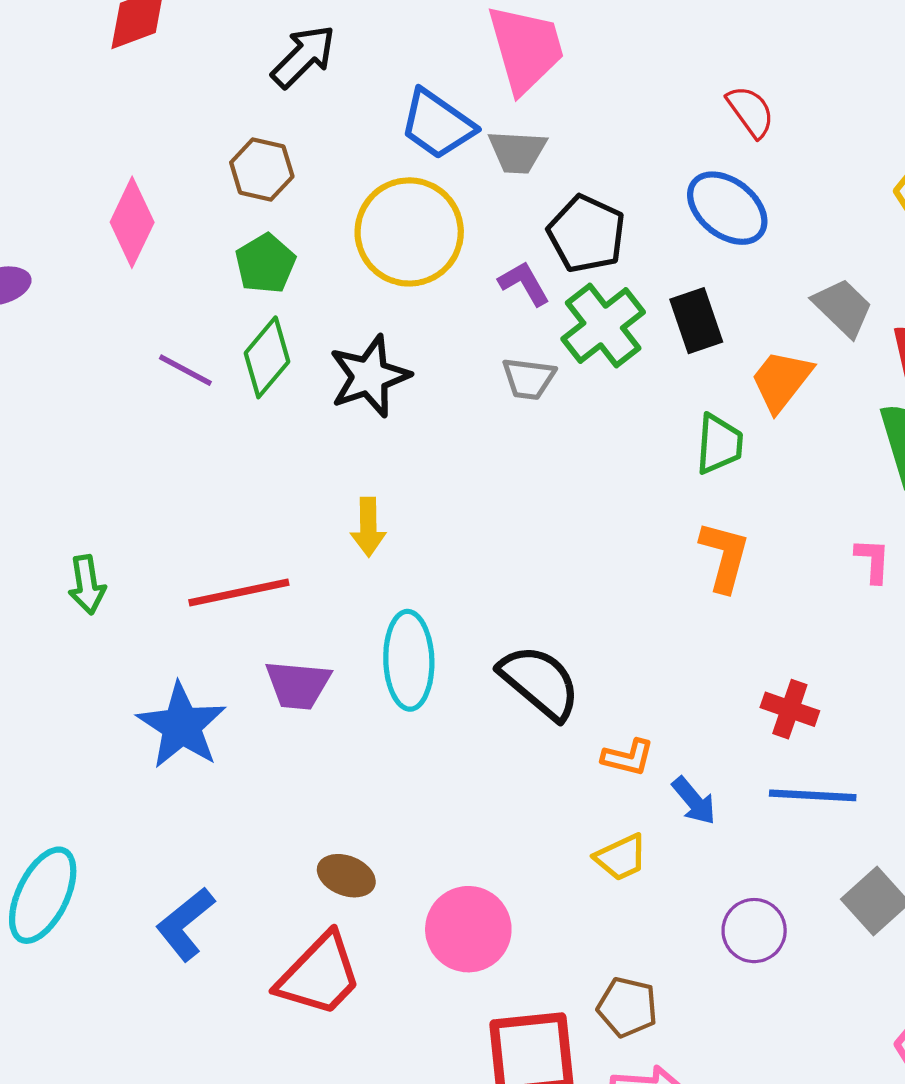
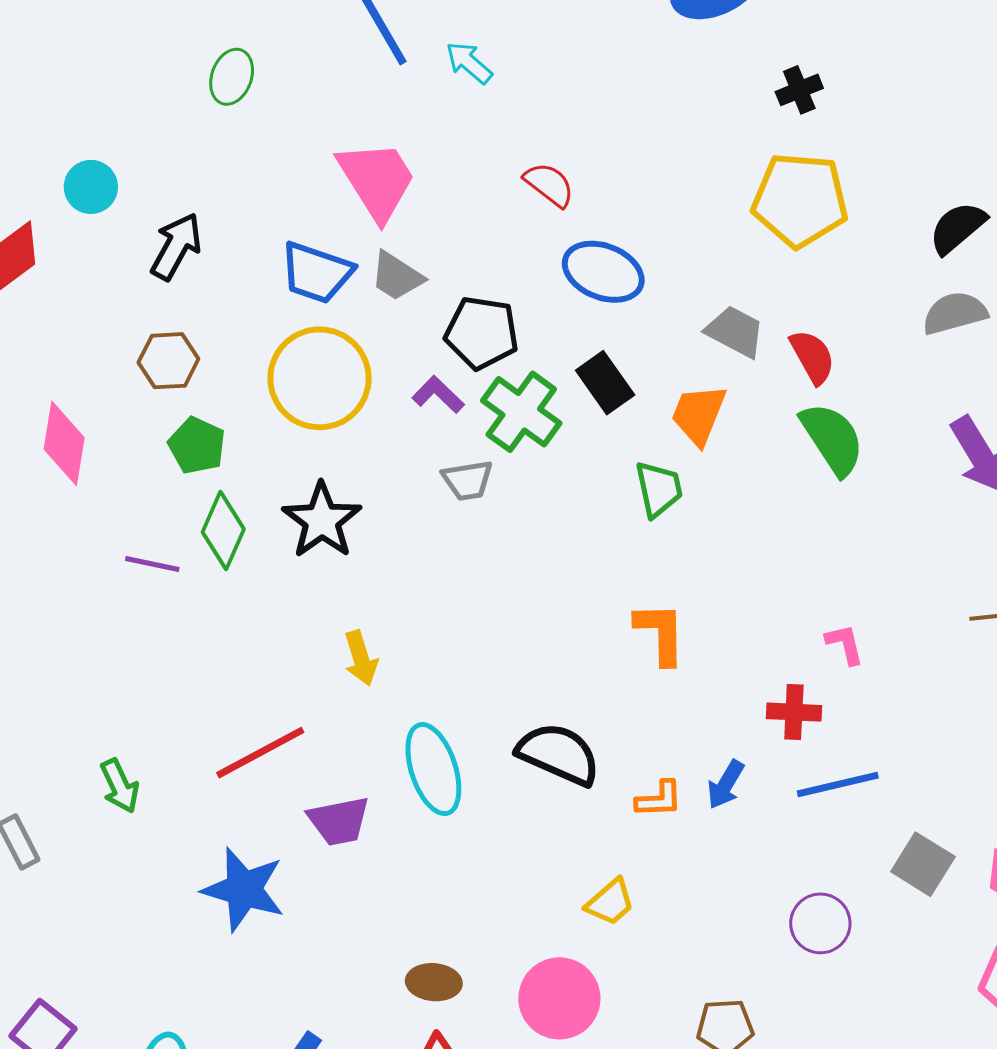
red semicircle: (751, 112) -> (549, 185), moved
gray trapezoid: (517, 152) -> (397, 276), turned 46
orange L-shape: (724, 556) -> (660, 633), moved
pink L-shape: (873, 560) -> (845, 644), moved
blue arrow: (694, 801) -> (726, 785), moved, turned 87
yellow trapezoid: (621, 857) -> (610, 902), moved

